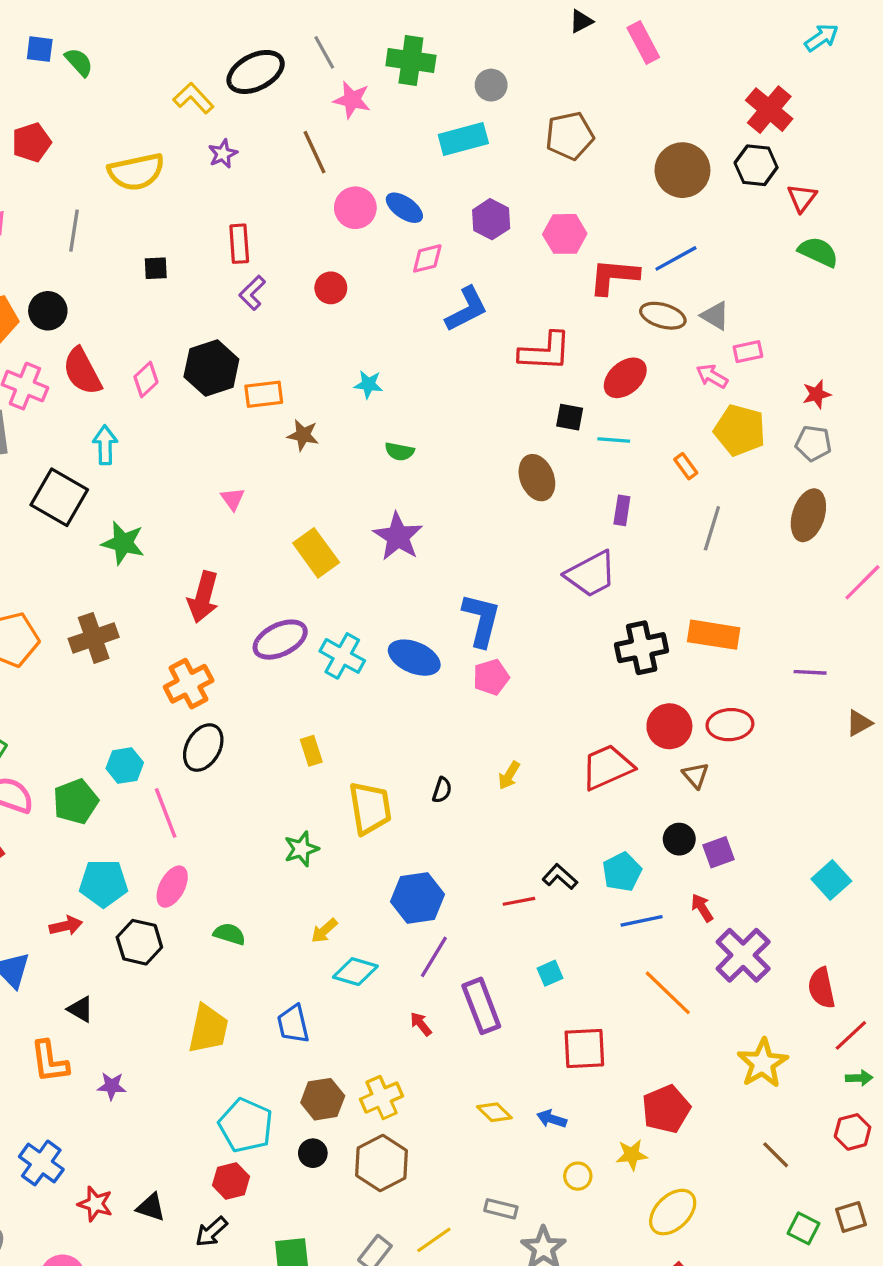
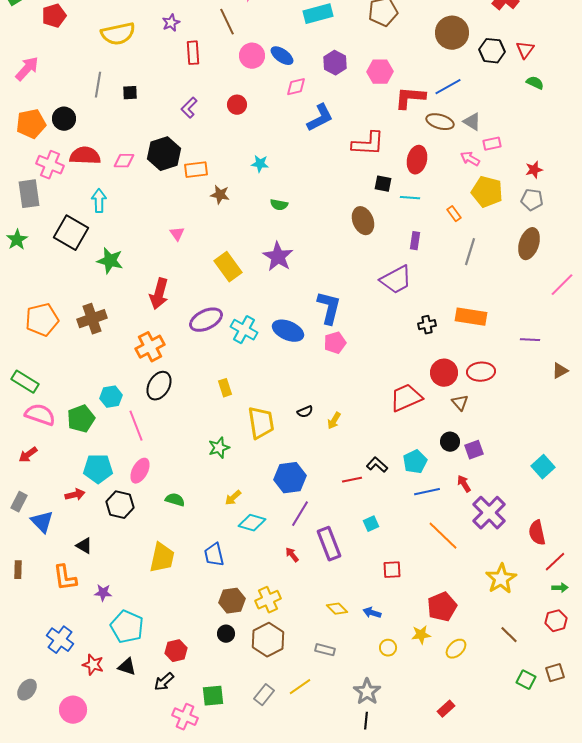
black hexagon: (756, 165) -> (492, 51), moved
gray line: (74, 231) -> (98, 85), moved
red rectangle: (239, 244) -> (193, 53), moved
green semicircle: (818, 252) -> (535, 83), size x0.7
red semicircle: (82, 371) -> (85, 156), turned 120
red ellipse: (625, 378) -> (417, 160), turned -36
pink diamond: (146, 379) -> (124, 161), turned 45
black cross: (642, 648) -> (427, 325), size x0.6
yellow arrow: (509, 775) -> (334, 421), moved
black semicircle: (442, 790) -> (305, 412), turned 49
red square: (584, 1048) -> (392, 570), size x0.7
cyan pentagon: (246, 1125) -> (127, 627), moved
gray rectangle: (501, 1209) -> (325, 650), moved
yellow ellipse: (673, 1212) -> (456, 649), moved, size x0.7

